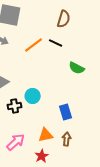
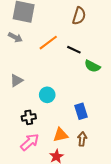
black line: (56, 43) -> (74, 50), moved
black cross: (15, 106) -> (29, 117), moved

